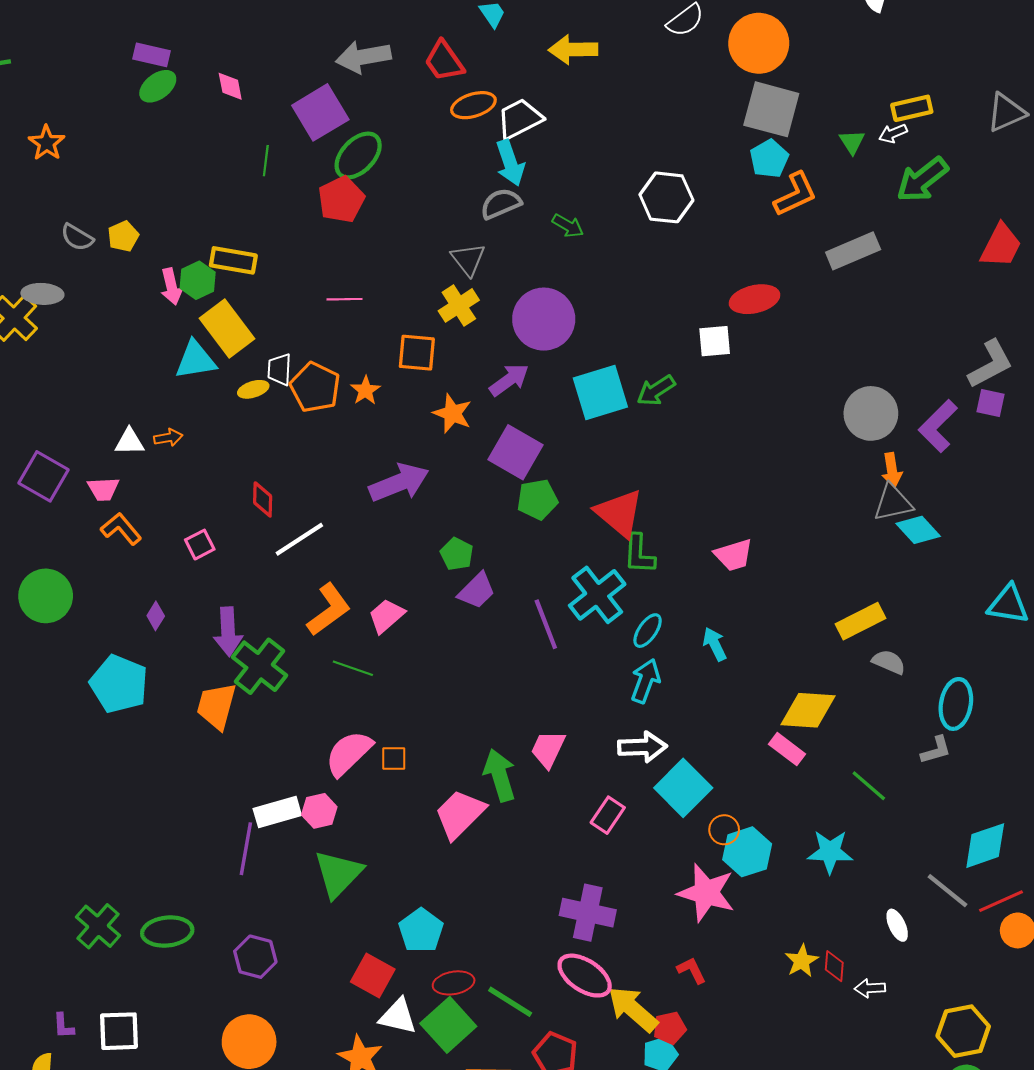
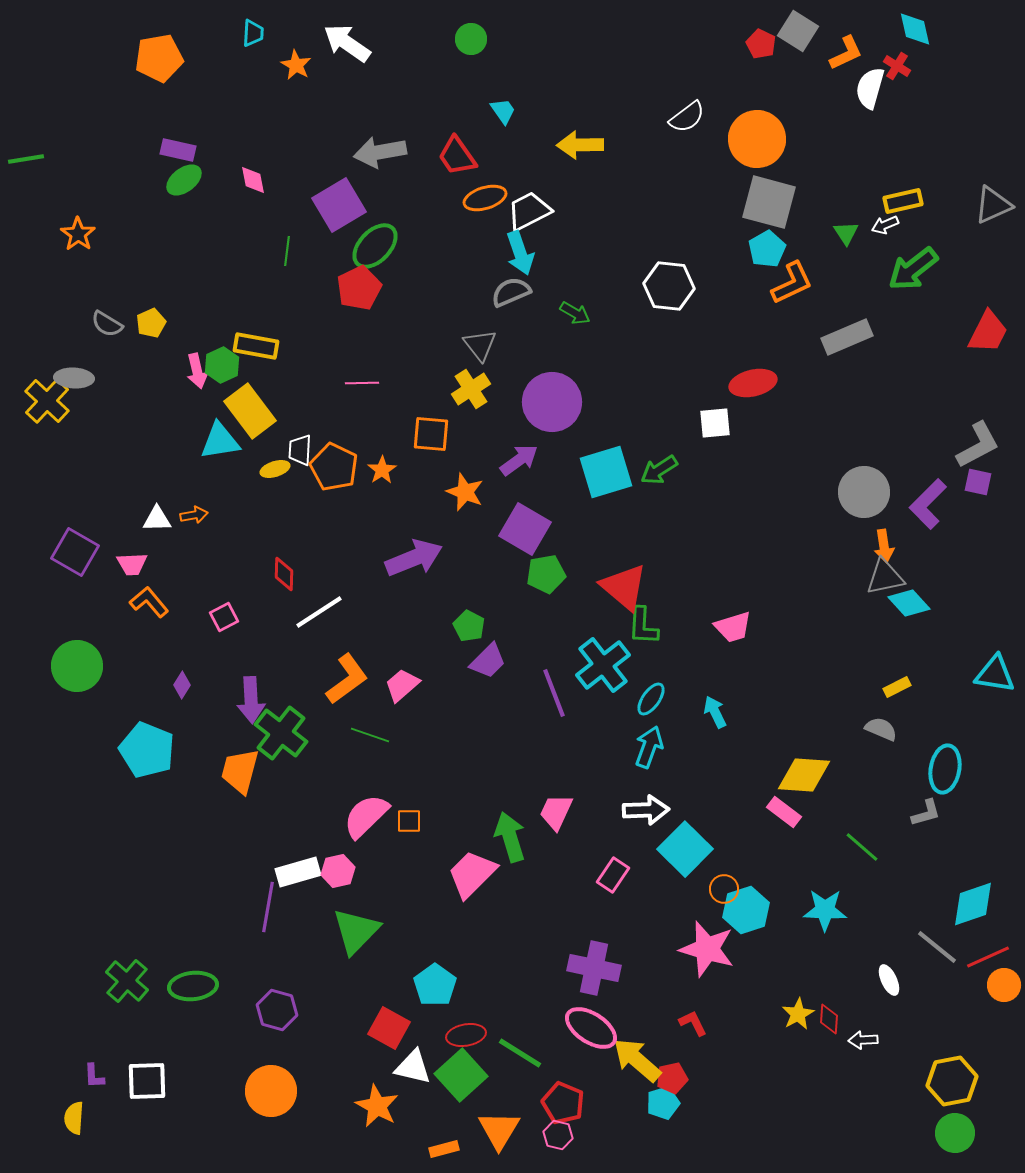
yellow rectangle: (860, 621) -> (897, 687), moved, size x0.6

